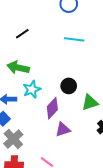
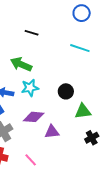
black line: (22, 34) -> (32, 33), turned 40
purple diamond: (52, 108) -> (34, 117), moved, turned 40

